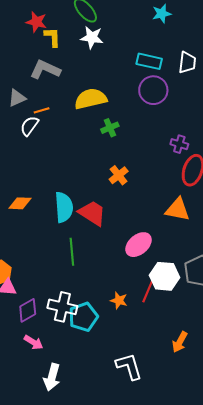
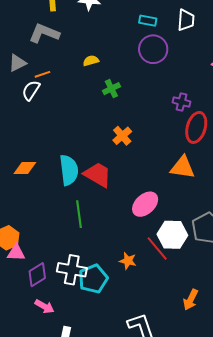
cyan rectangle: (149, 61) -> (148, 21), size x0.7
yellow semicircle: (91, 99) -> (91, 61), size x0.5
red line: (149, 289) -> (157, 248), turned -60

